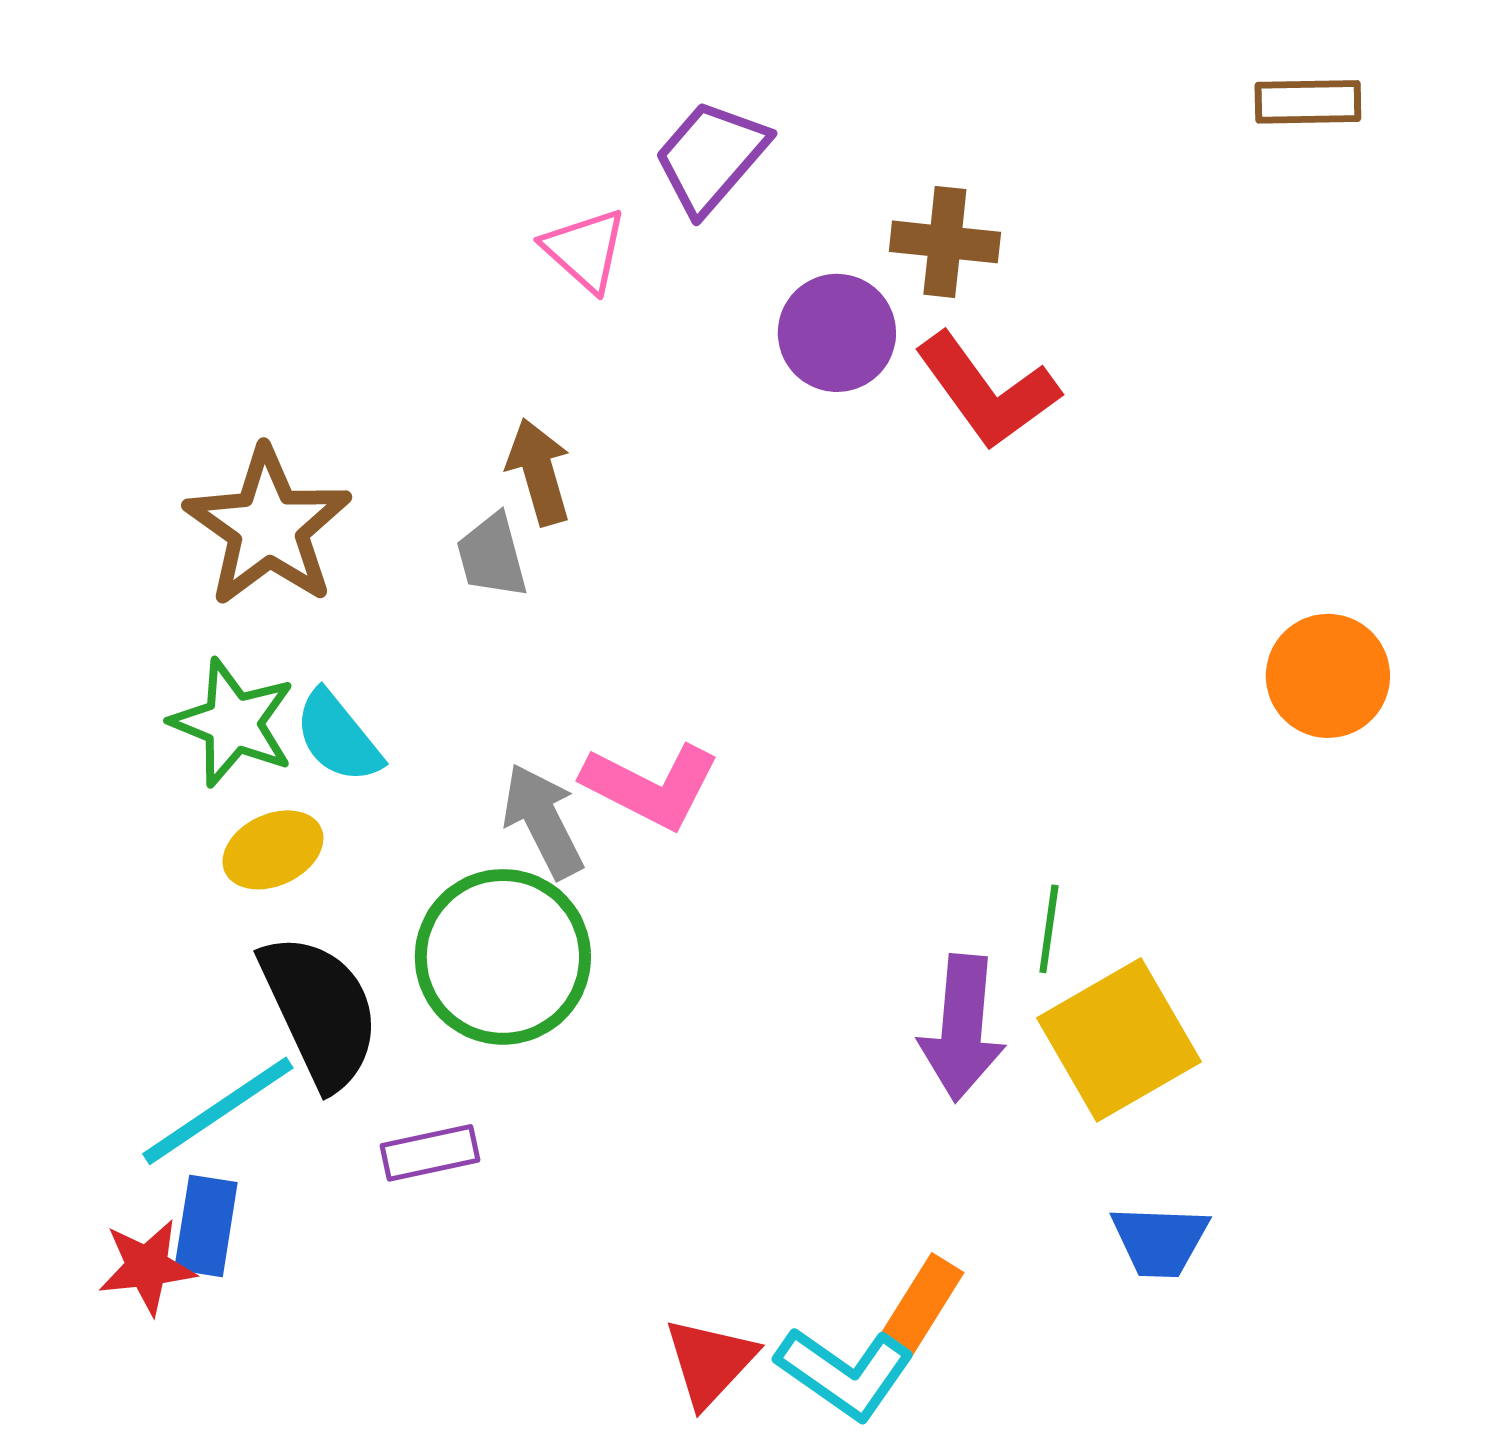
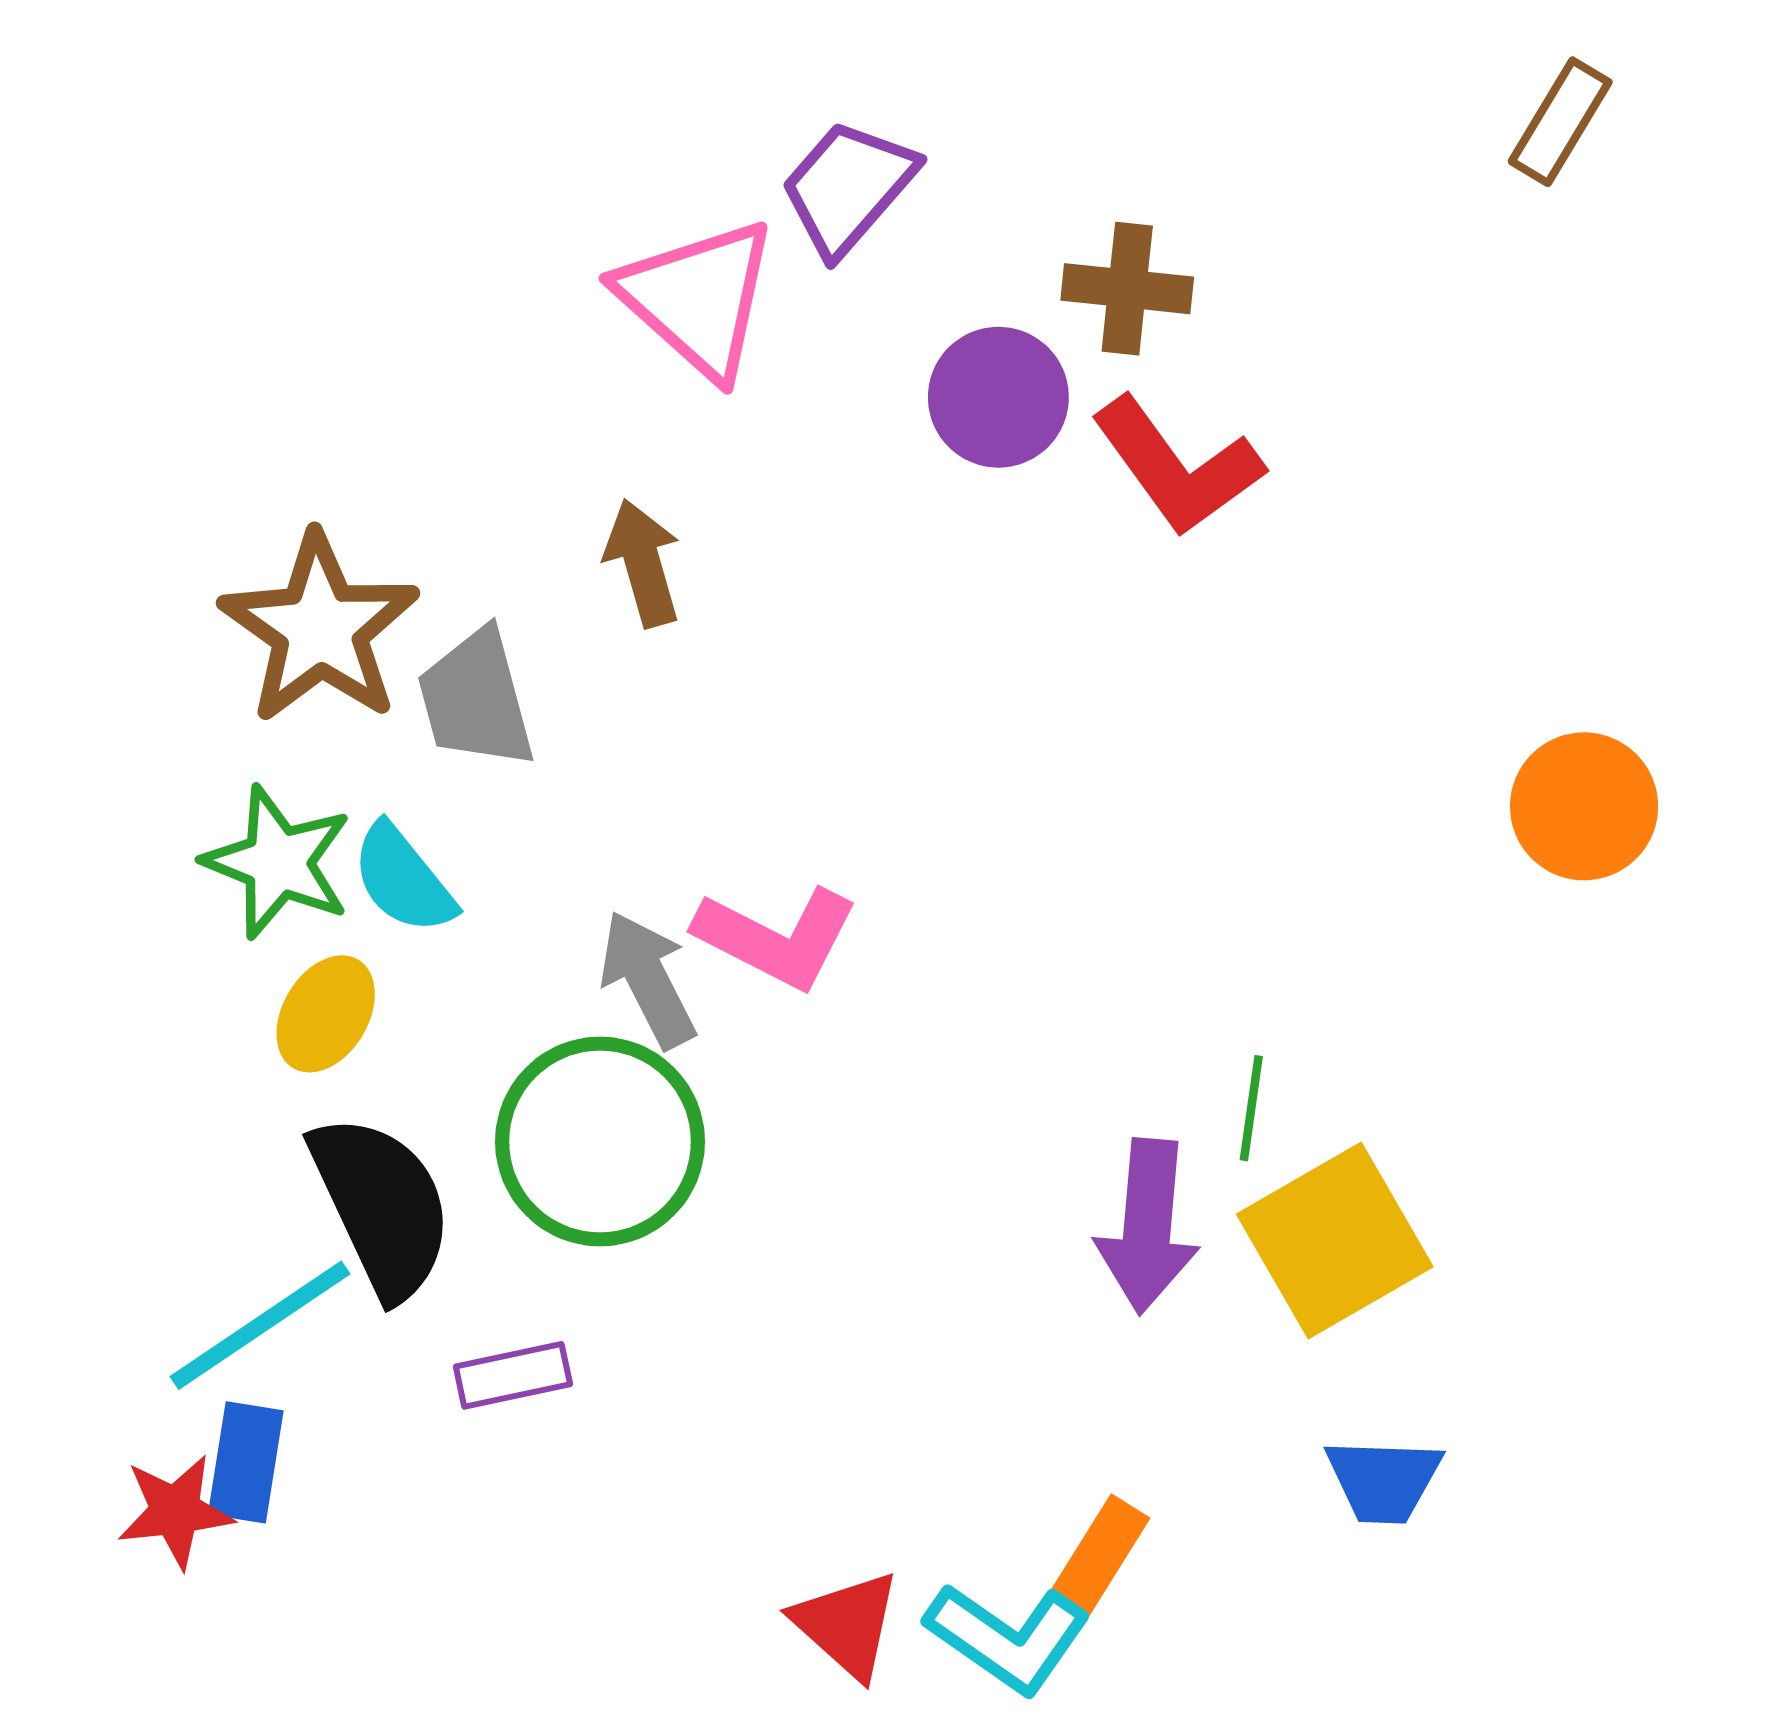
brown rectangle: (1308, 102) -> (1560, 122), turned -58
pink triangle: (585, 250) -> (698, 298), size x1.6
gray trapezoid: (492, 556) -> (476, 699), moved, size x1.4
yellow ellipse: (273, 850) -> (326, 1014), turned -34
red triangle: (710, 1362) -> (847, 1625), turned -31

